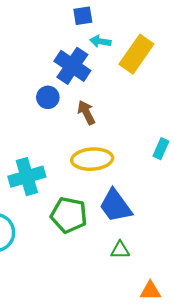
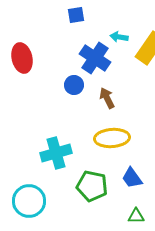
blue square: (83, 16) -> (76, 15), moved
blue trapezoid: (115, 206) -> (132, 178), size x0.7

